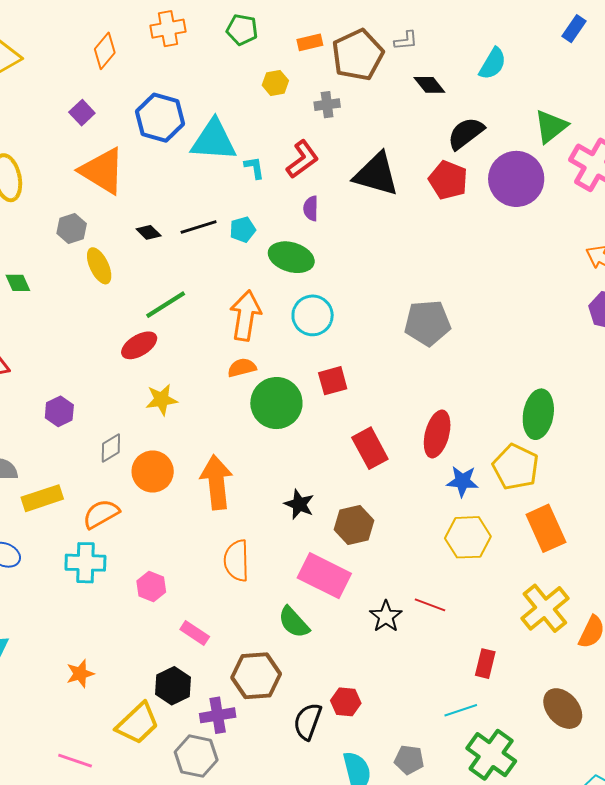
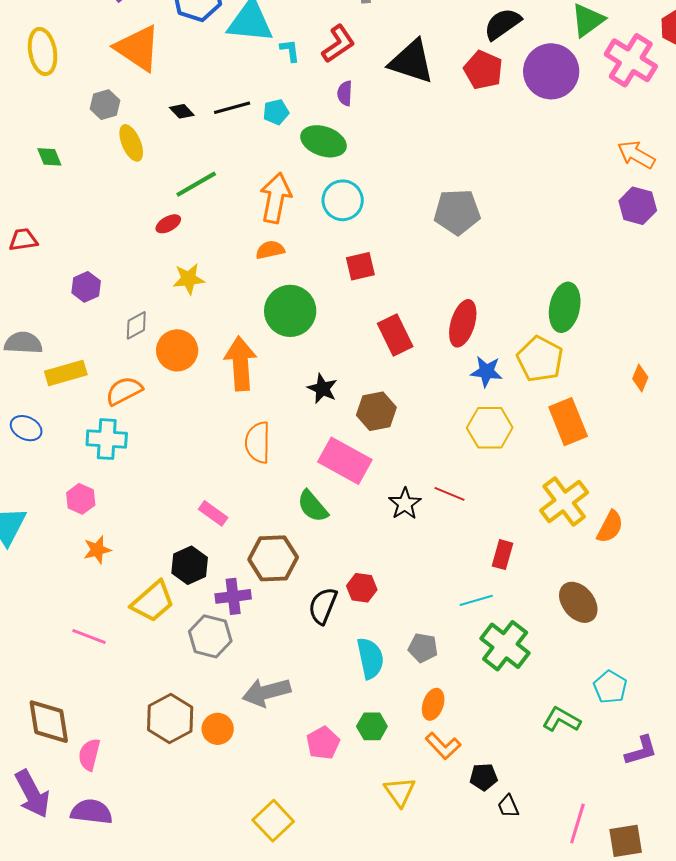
red ellipse: (139, 345) -> (168, 224), size x0.7
green circle: (276, 403) -> (290, 311), moved
pink hexagon: (151, 586) -> (81, 499), moved

